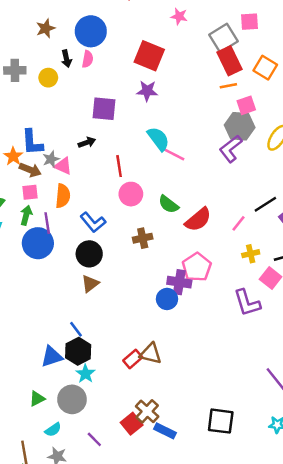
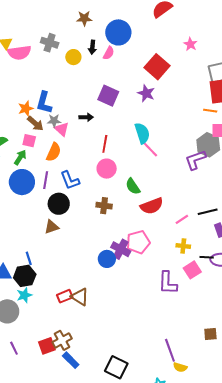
purple line: (47, 223) -> (46, 180), moved

